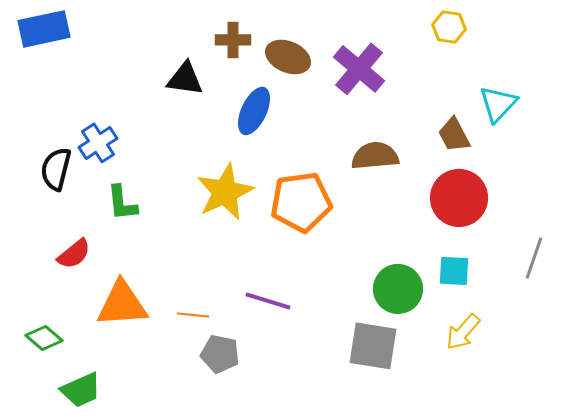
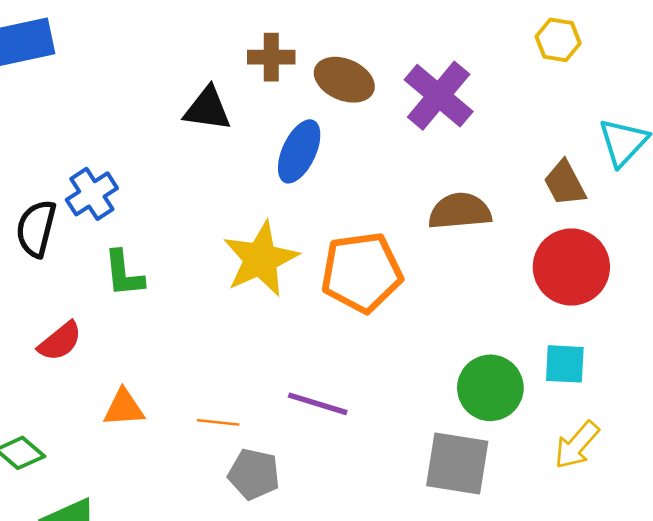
orange triangle: (122, 304) -> (124, 408), size x0.6

